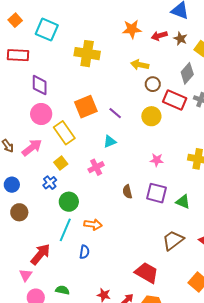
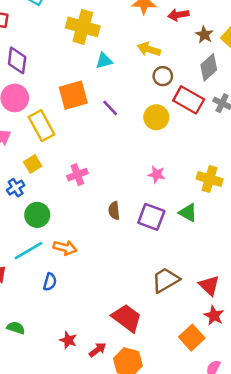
brown star: (180, 39) -> (204, 35), moved
cyan triangle: (110, 141) -> (104, 61), moved
green triangle: (183, 202) -> (188, 213), moved
cyan line: (65, 230) -> (28, 251), turned 30

